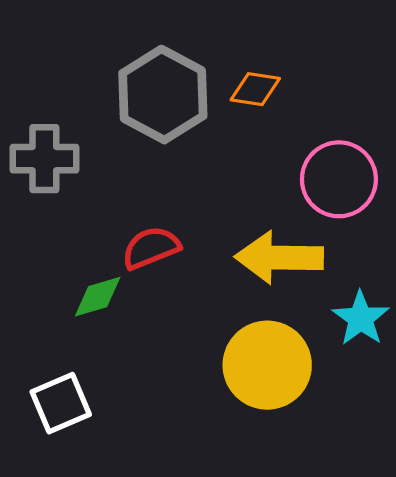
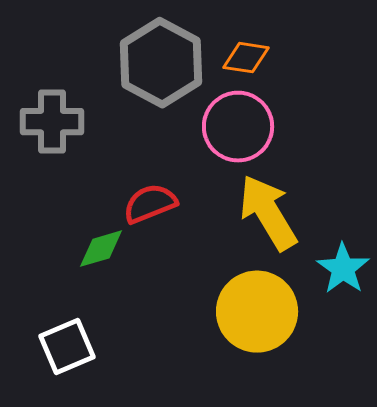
pink circle: (339, 179) -> (238, 127), moved
yellow arrow: (279, 258) -> (268, 213), turned 58

